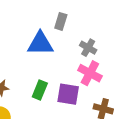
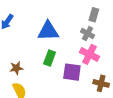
gray rectangle: (61, 21) -> (94, 15), moved
green rectangle: (40, 90) -> (50, 58), moved

